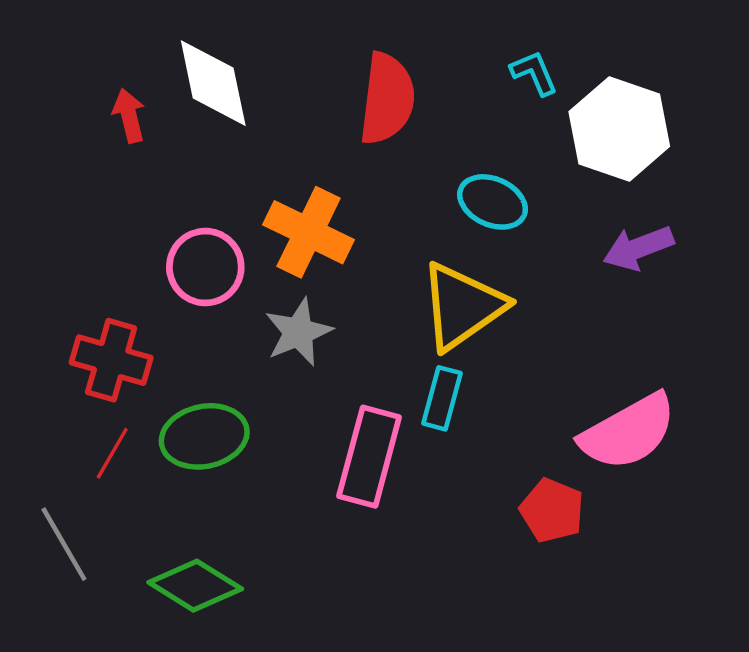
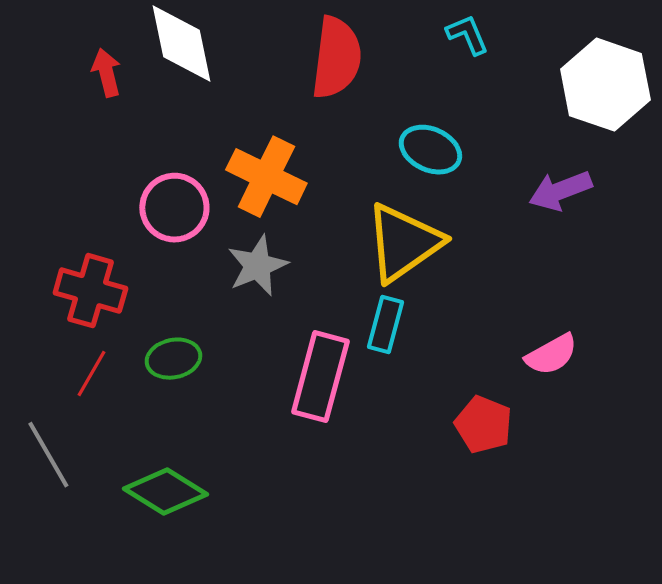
white hexagon: (619, 129) -> (605, 85), moved
pink semicircle: (628, 432) -> (551, 355), size x0.6
green ellipse: (204, 436) -> (173, 359), size x0.7

